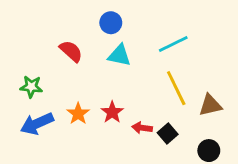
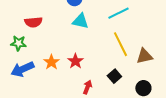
red semicircle: (71, 51) -> (33, 22), moved, turned 132
red arrow: (142, 128) -> (87, 87), moved, turned 104

